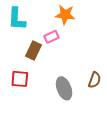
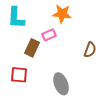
brown semicircle: (95, 80) -> (90, 50), moved

